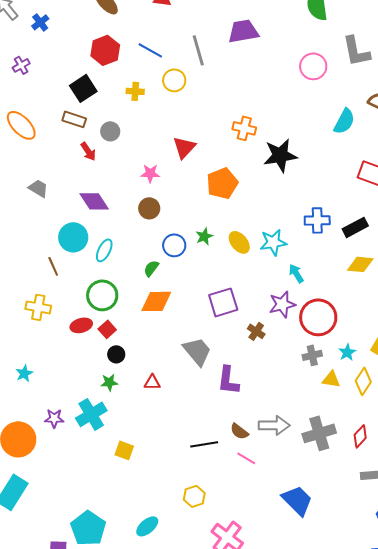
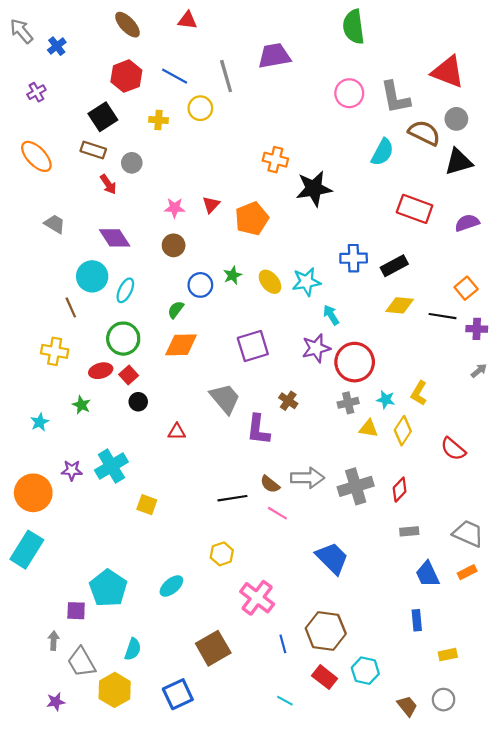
gray L-shape: (356, 51) -> (395, 97), moved
red triangle: (184, 147) -> (211, 205), moved, size x0.7
brown cross: (256, 331) -> (288, 401), moved
cyan star: (347, 352) -> (386, 400), turned -30
green star: (109, 382) -> (81, 405), moved, turned 30

